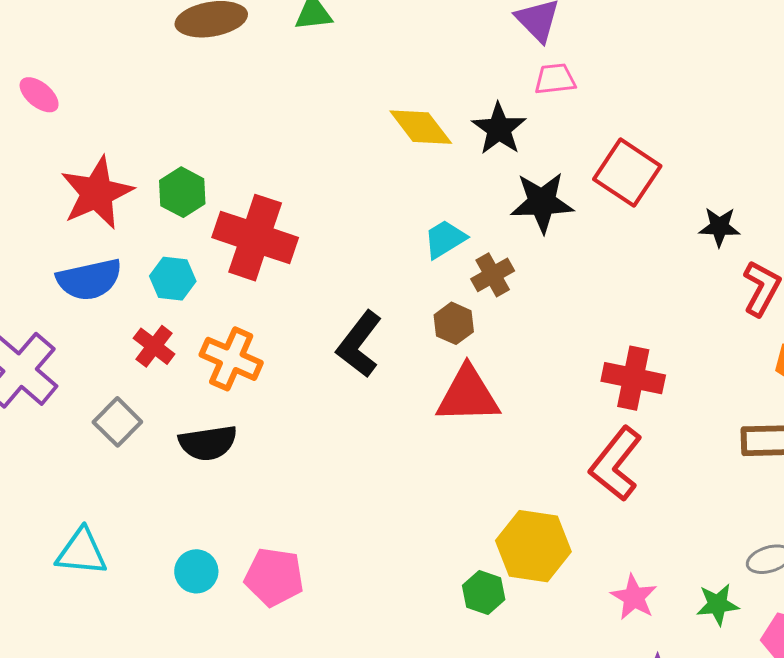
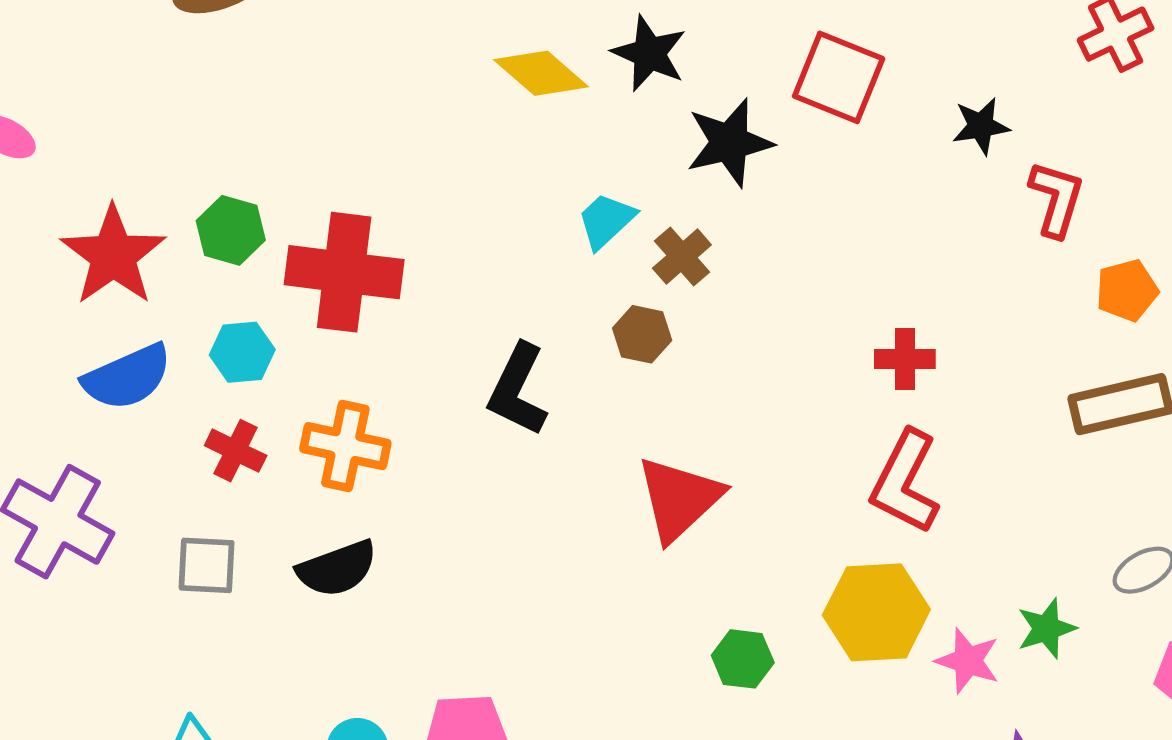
red cross: (633, 378) -> (905, 359), size x0.7
red triangle: (468, 395) -> (679, 499), moved, turned -30
gray square: (117, 422) -> (207, 565), turned -30
yellow hexagon: (533, 546) -> (876, 612), moved
green hexagon: (484, 593) -> (743, 659), moved
green star: (718, 604) -> (1046, 628), moved

